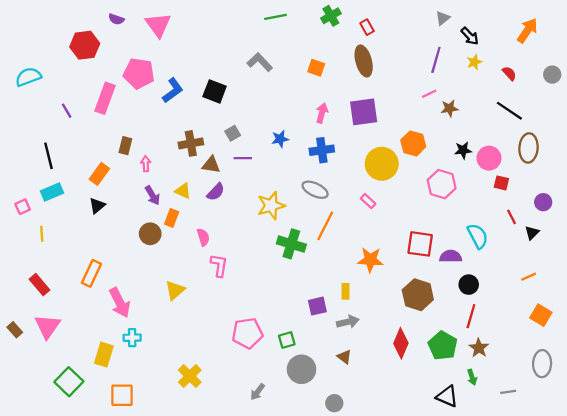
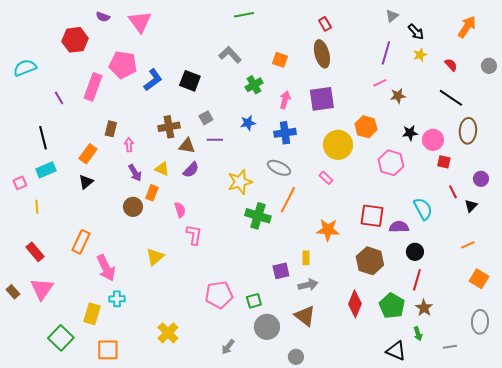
green cross: (331, 16) -> (254, 85), moved
brown triangle: (344, 357) -> (305, 316), size x1.6

